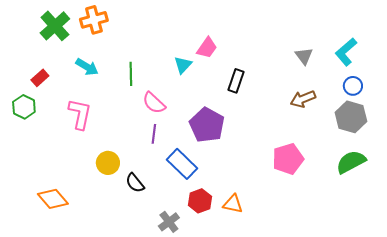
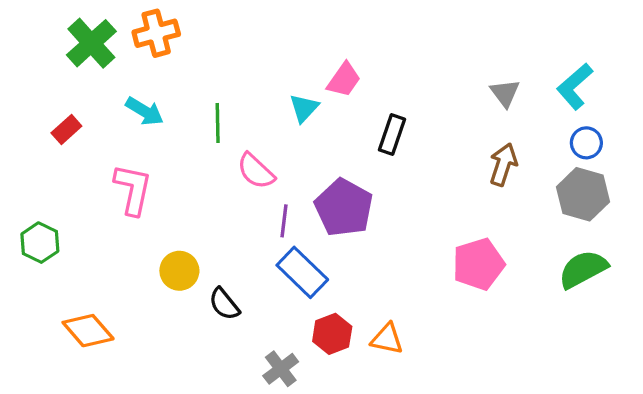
brown arrow: (303, 99) -> (503, 164), turned 130
green hexagon: (24, 107) -> (40, 243), moved
purple line: (154, 134) -> (284, 221), moved

